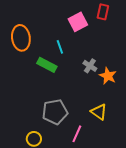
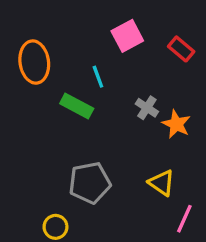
red rectangle: (103, 12) -> (181, 49), moved, turned -63
pink line: (77, 134) -> (184, 219), moved

